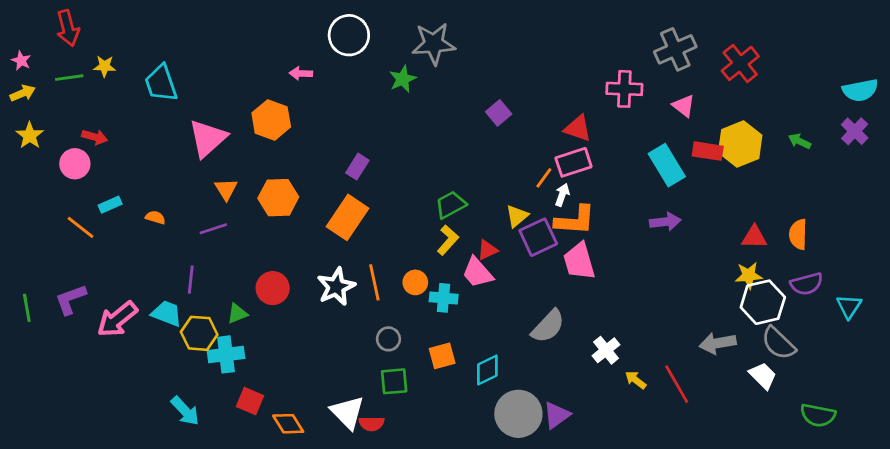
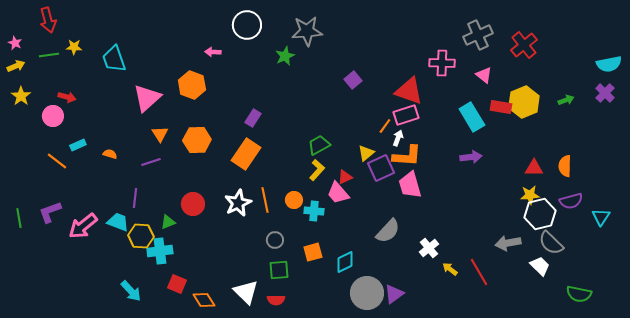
red triangle: (578, 128) -> (409, 91), size x1.4
green arrow: (800, 141) -> (566, 100), turned 133
red semicircle: (372, 424) -> (276, 300), moved

